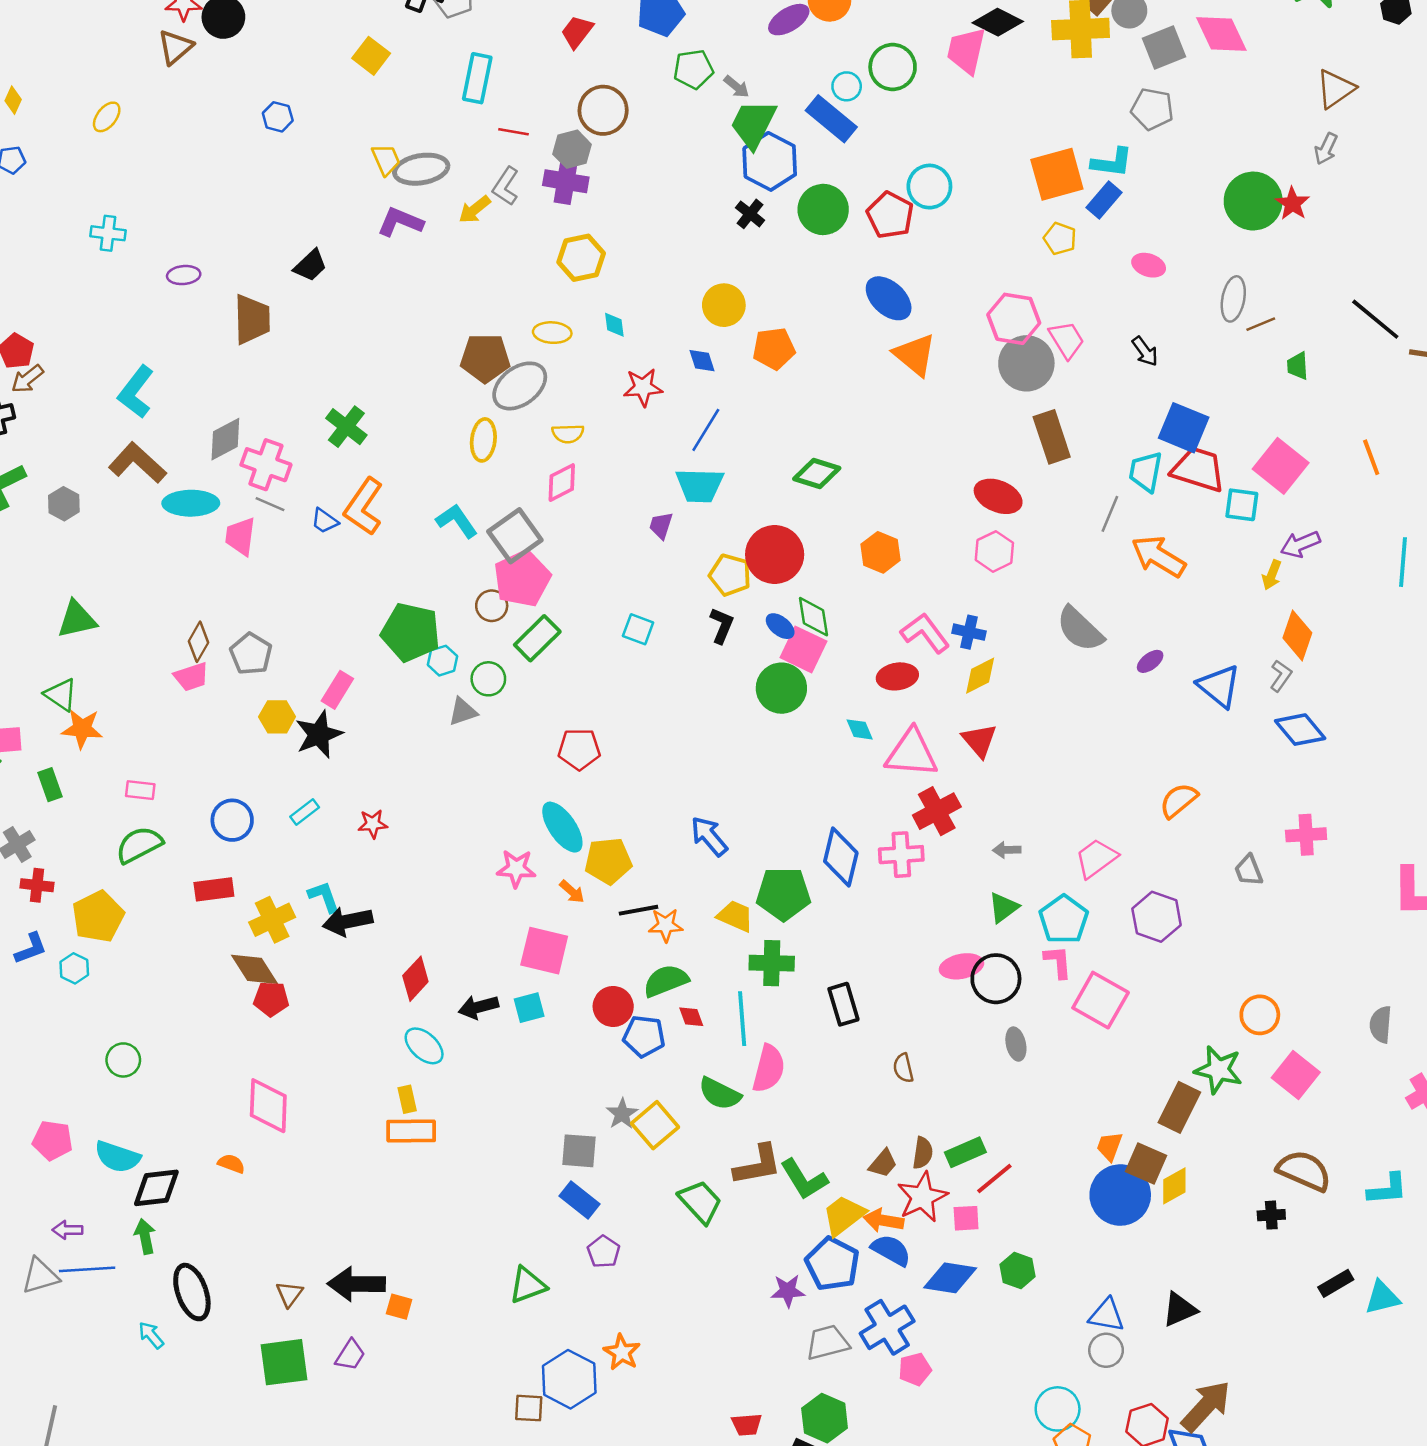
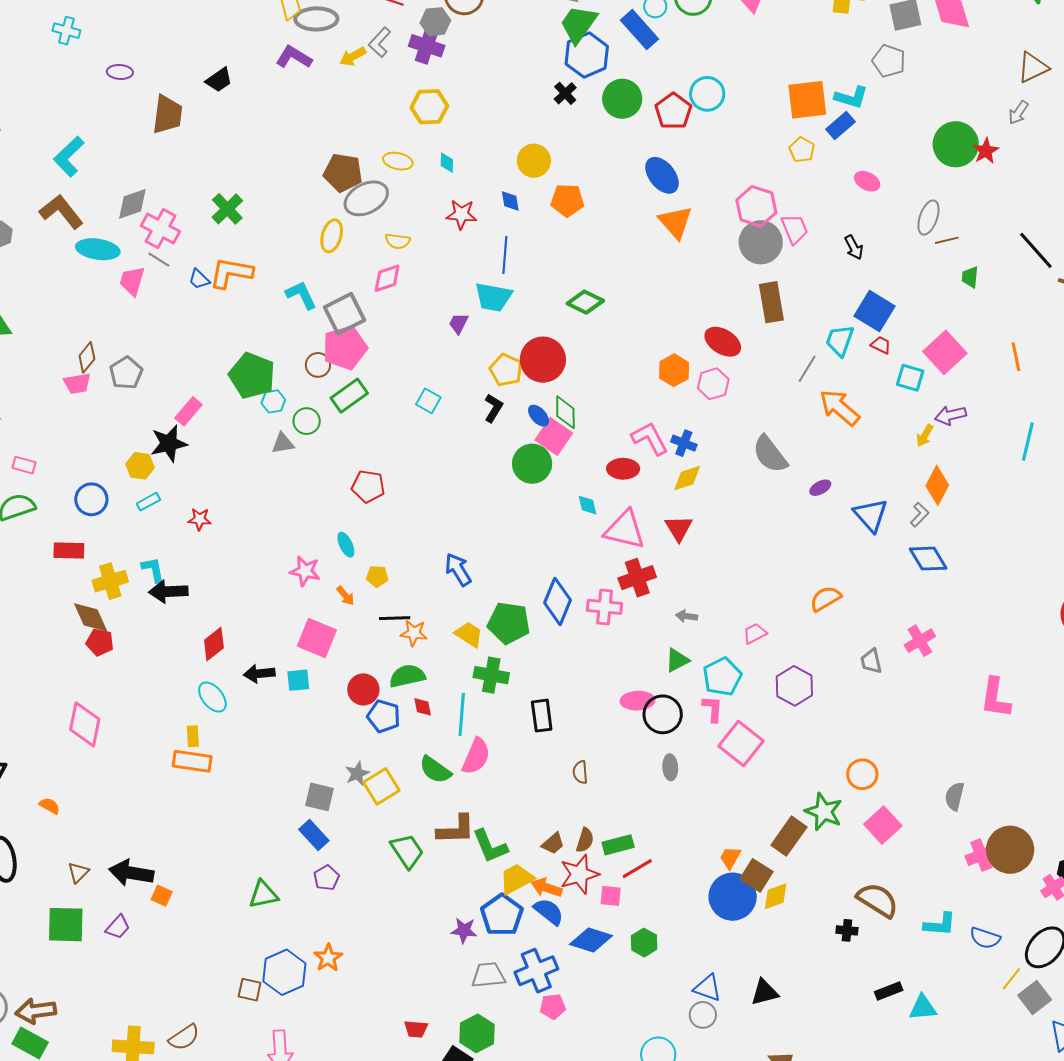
blue line: (706, 430) -> (505, 255), turned -36
red trapezoid: (1198, 469) -> (881, 345), size x0.5
orange L-shape: (364, 507) -> (231, 273), turned 57
orange hexagon: (881, 552) -> (674, 370), moved
yellow hexagon: (277, 717) -> (140, 466), moved
cyan ellipse: (562, 827) -> (346, 545), size x0.6
pink cross: (1306, 835) -> (920, 641), turned -36
pink trapezoid: (1096, 858) -> (755, 633), size x0.7
yellow pentagon: (608, 861) -> (377, 576), size x0.6
orange semicircle: (231, 1164) -> (50, 806), moved

